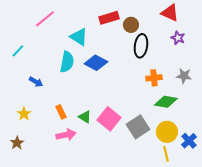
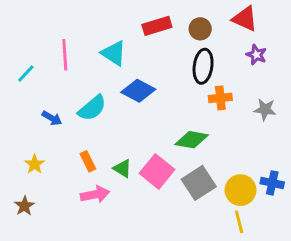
pink line: (45, 19) -> (65, 55), moved, turned -55
brown circle: (131, 25) -> (200, 29), moved
cyan semicircle: (67, 62) -> (92, 108), moved, turned 40
orange cross: (154, 78) -> (220, 98), moved
green diamond: (166, 102) -> (192, 140), moved
blue cross: (189, 141) -> (272, 183), moved, turned -35

